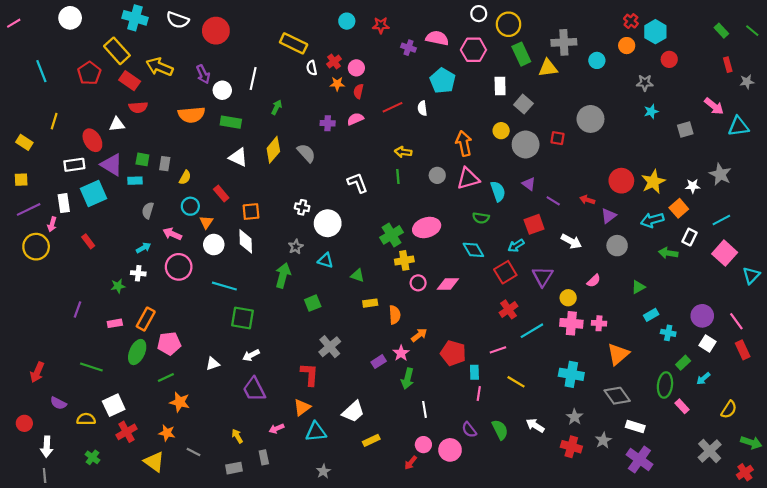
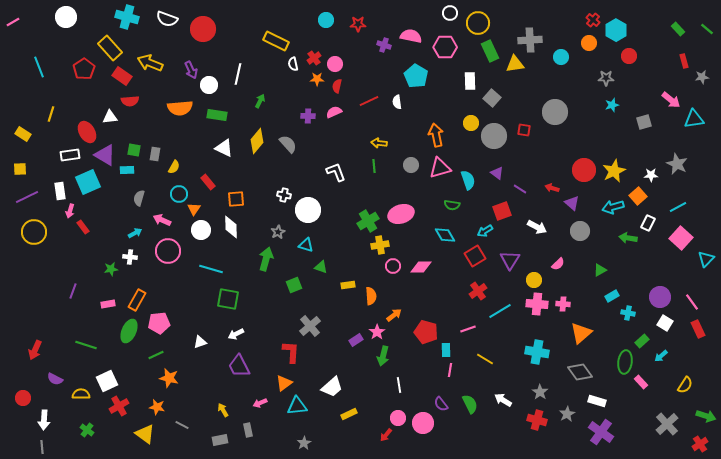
purple triangle: (609, 216) -> (572, 203), turned -42
pink arrow: (52, 224) -> (70, 211), moved
green triangle: (357, 275) -> (321, 267), moved

